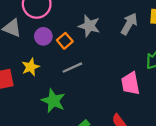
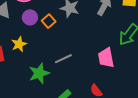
gray line: (72, 68) -> (63, 59), moved
green star: (53, 101) -> (39, 73), turned 30

